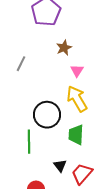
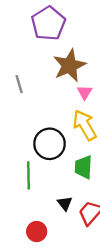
brown star: (64, 48) -> (69, 65), size x1.8
gray line: (21, 64) -> (19, 84), turned -42

